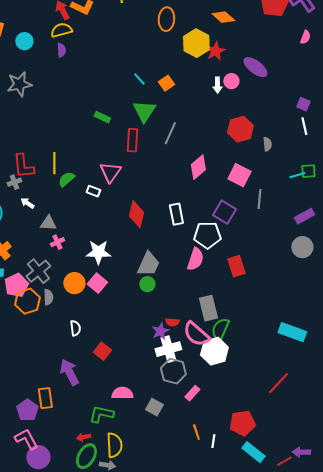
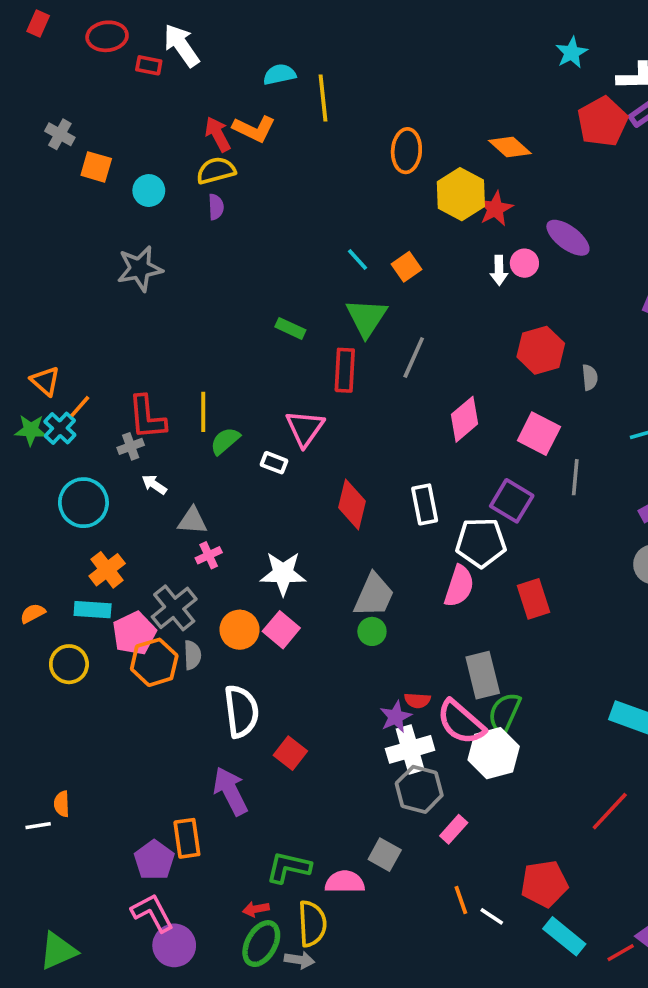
white semicircle: (75, 328) -> (241, 711), size x1.8
pink semicircle: (122, 393) -> (345, 882), moved
white line: (213, 441) -> (492, 916), turned -64

